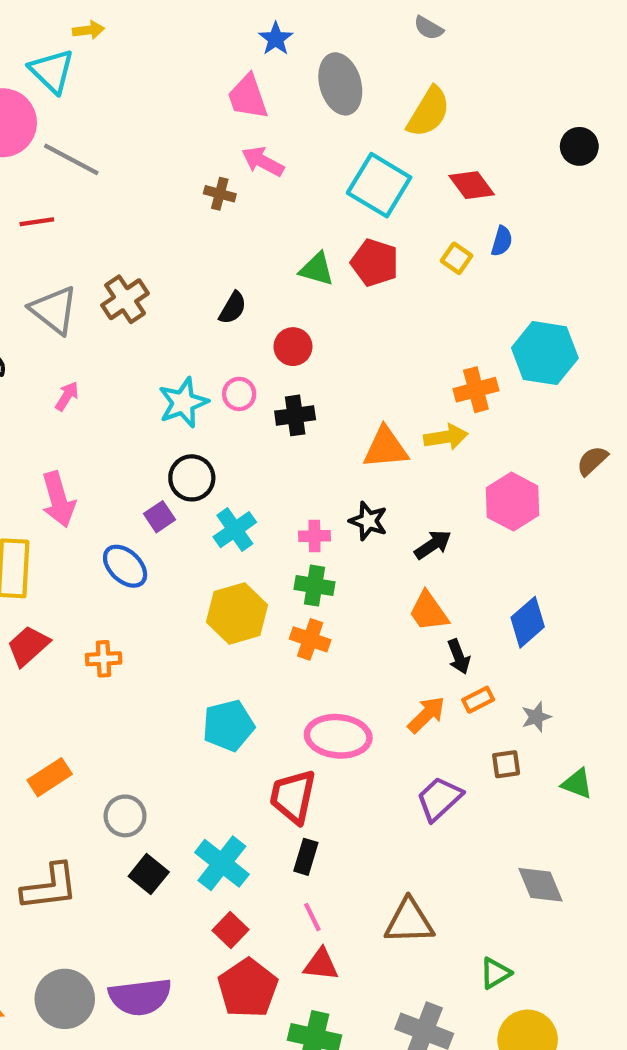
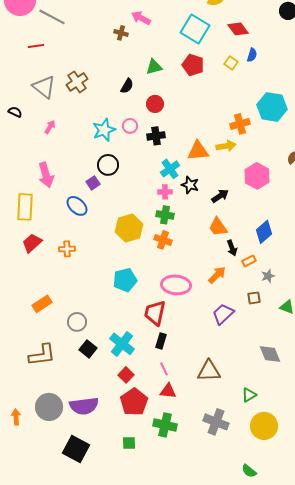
green triangle: (317, 269) -> (154, 67), moved, turned -30
cyan cross: (235, 530) -> (170, 169), moved
orange rectangle: (478, 700) -> (249, 261), moved

